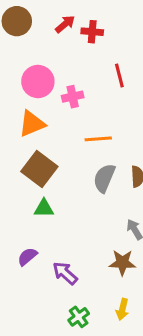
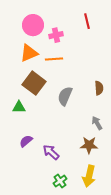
orange line: (98, 139) -> (54, 59), moved
gray semicircle: (104, 178) -> (65, 96), moved
green triangle: (44, 208) -> (19, 107), moved
yellow arrow: (122, 309) -> (89, 176), size x1.5

